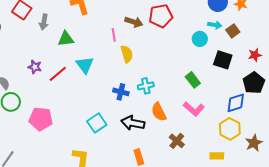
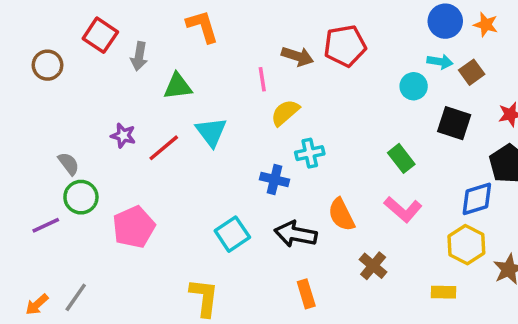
yellow semicircle: (127, 54) -> (285, 113), turned -114
cyan cross: (146, 86) -> (310, 153), moved
pink pentagon: (41, 119) -> (134, 227), turned -30

